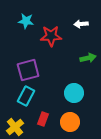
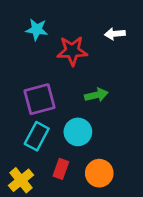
green arrow: (88, 58) -> (96, 95), moved
cyan circle: (74, 93) -> (78, 132), moved

